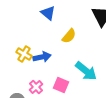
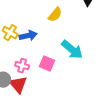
pink cross: (36, 87) -> (22, 66), turned -32

